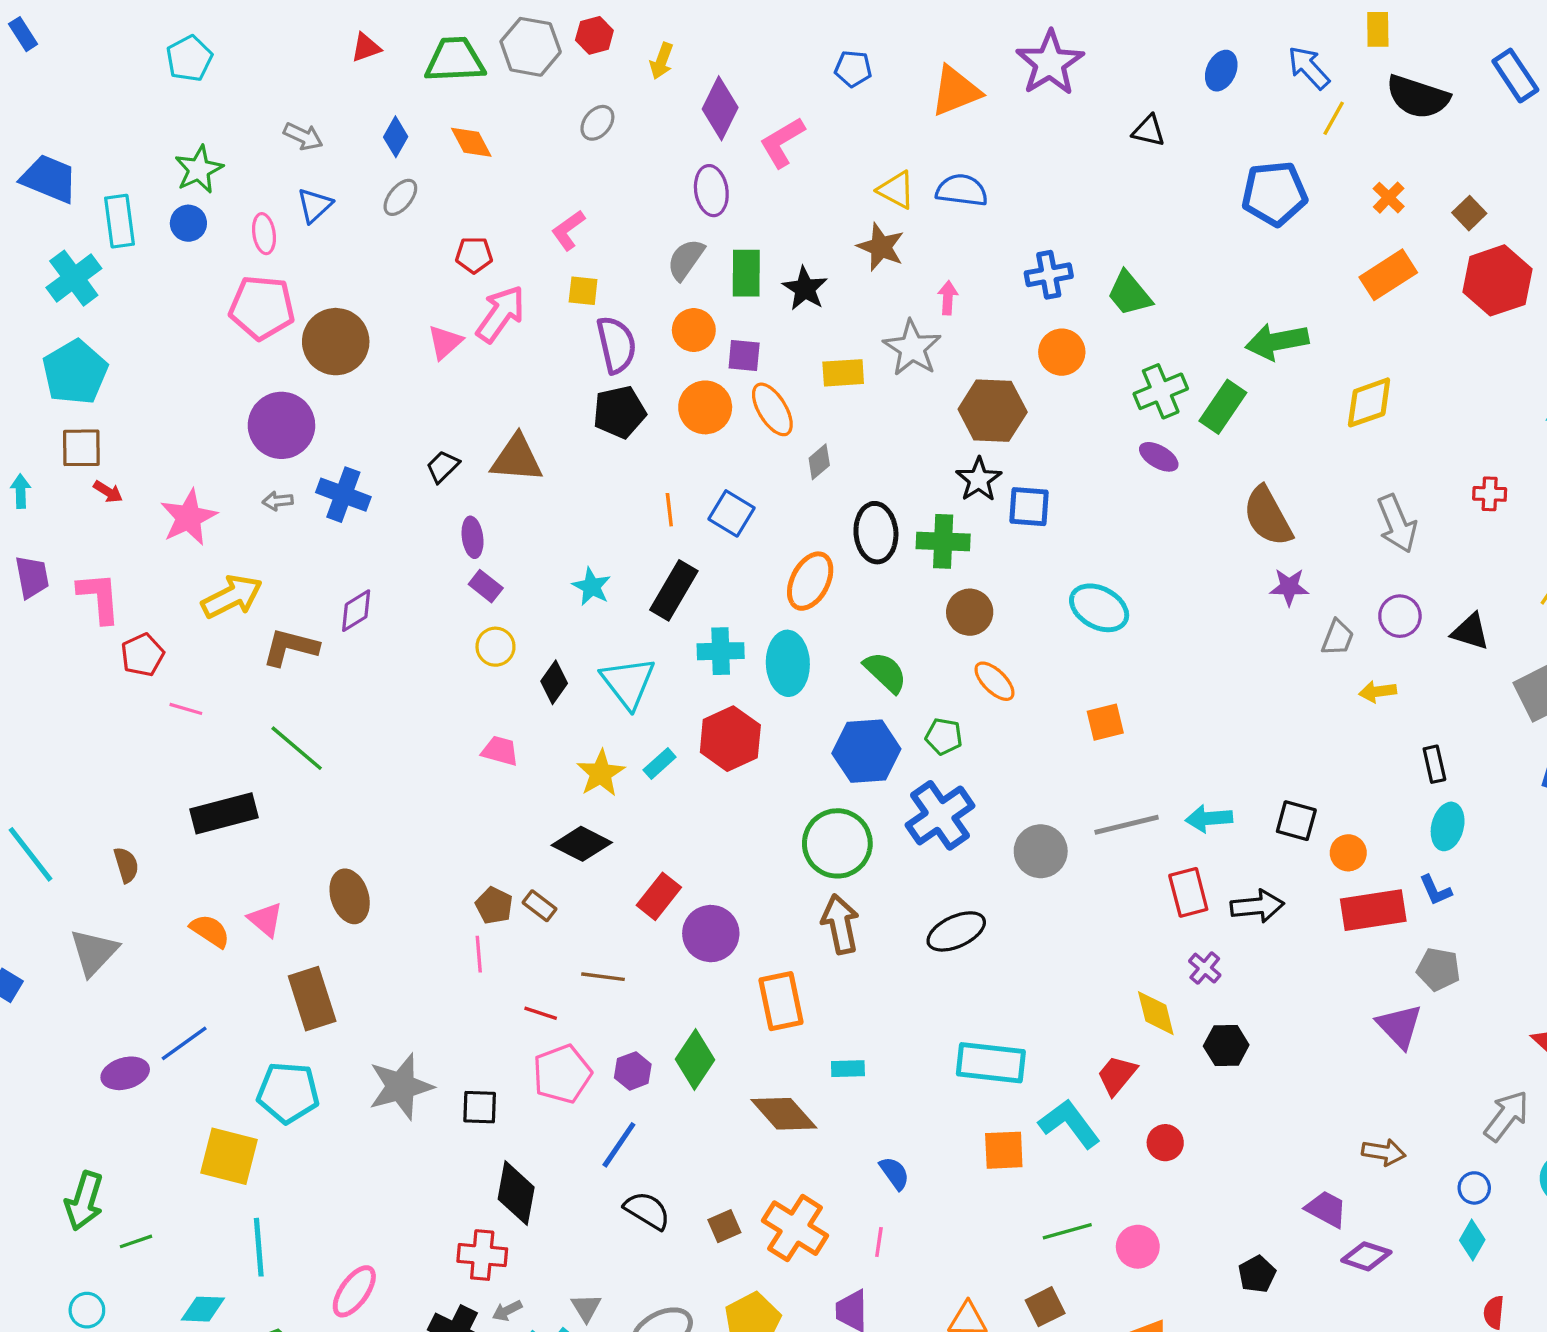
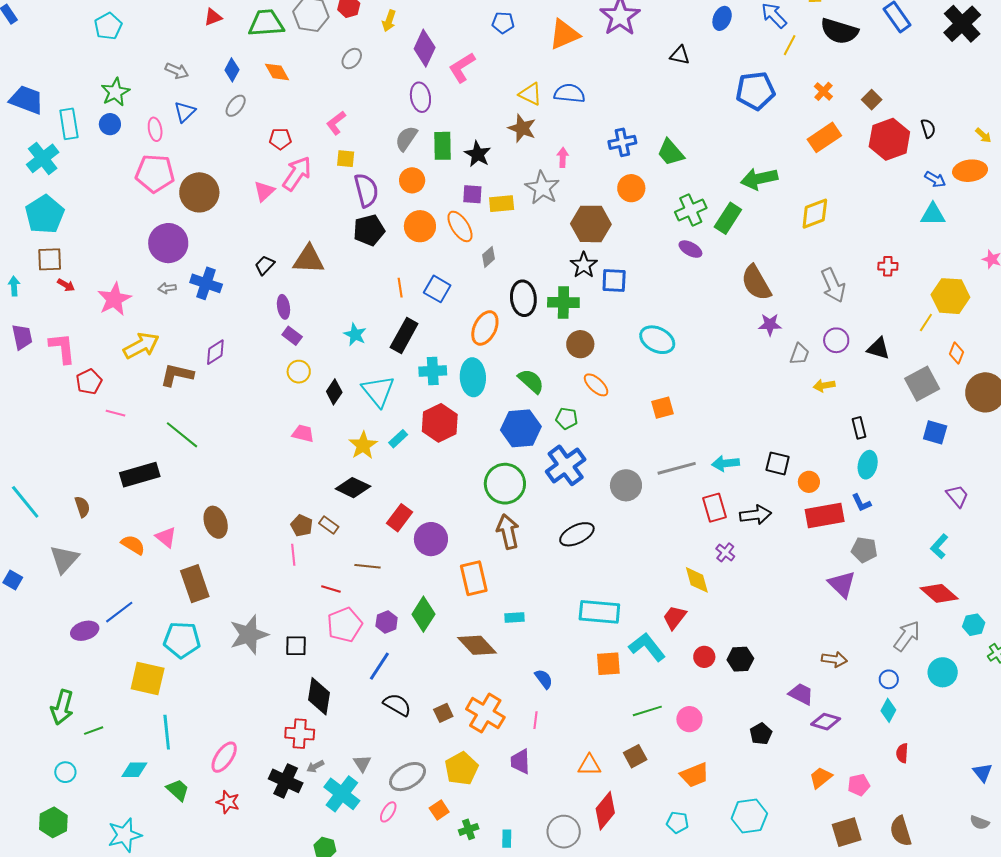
purple square: (744, 355) -> (472, 194), moved
black hexagon: (1226, 1045) -> (740, 659), moved

